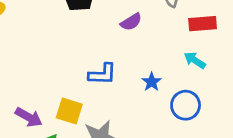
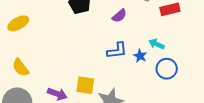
cyan arrow: (195, 60) -> (156, 44), moved
blue L-shape: (102, 74) -> (117, 51), moved

